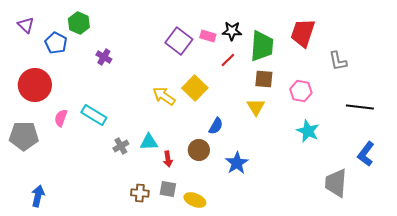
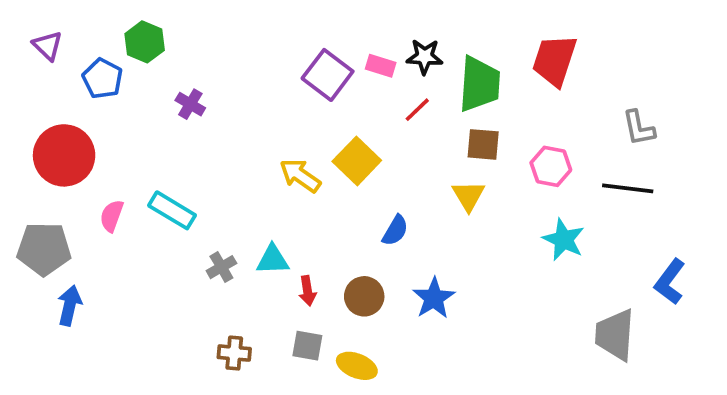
gray L-shape: (338, 61) -> (639, 128), moved
black line: (360, 107) -> (628, 188), moved
brown circle: (199, 150) -> (364, 296), moved
brown cross: (140, 193) -> (234, 353), moved
blue arrow: (38, 196) -> (70, 305), moved

